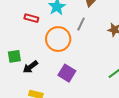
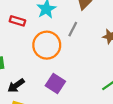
black arrow: (30, 67) -> (16, 85), moved

